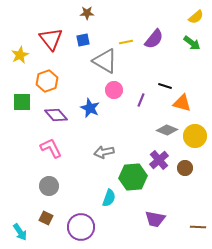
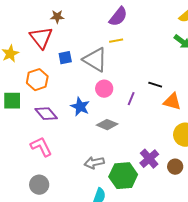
brown star: (87, 13) -> (57, 17), moved
purple semicircle: (154, 39) -> (118, 17), moved
blue square: (83, 40) -> (65, 58), moved
gray diamond: (167, 130) -> (107, 125), moved
gray arrow: (104, 152) -> (94, 163), moved

